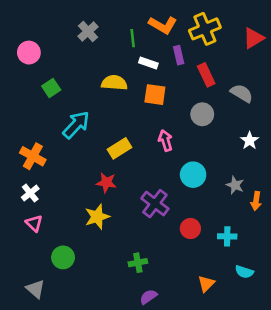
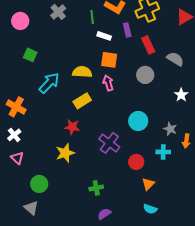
pink circle: (29, 53) -> (20, 21), moved
yellow semicircle: (114, 83) -> (82, 72), moved
green square: (51, 88) -> (30, 55), turned -32
pink arrow: (165, 141) -> (108, 83), moved
cyan cross: (227, 236) -> (163, 152), moved
cyan semicircle: (244, 272) -> (150, 209), moved
orange triangle: (206, 284) -> (148, 184), moved
gray triangle: (35, 289) -> (31, 208), moved

